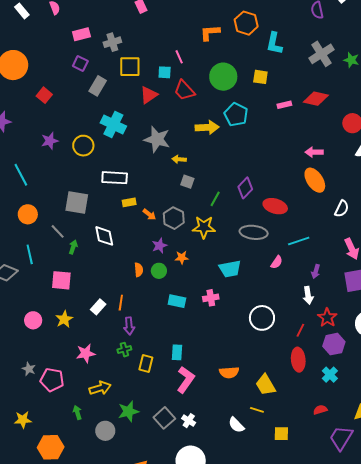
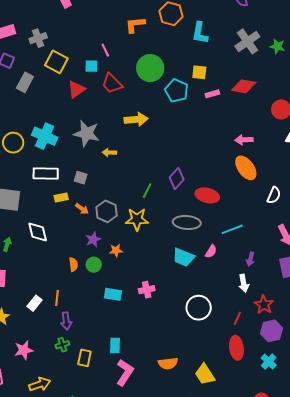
yellow square: (130, 67) -> (56, 62), turned 30
yellow square: (260, 77) -> (199, 72), moved
cyan pentagon: (236, 115) -> (177, 91), moved
cyan cross: (113, 125) -> (45, 136), moved
gray square: (187, 182) -> (81, 178), moved
cyan trapezoid: (230, 269) -> (184, 257), moved, turned 35

